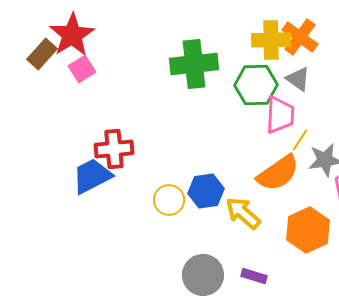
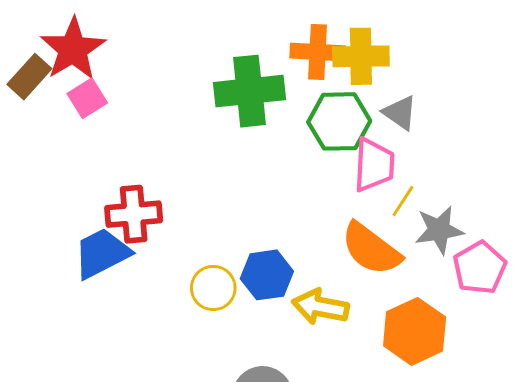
orange cross: (300, 37) -> (318, 52), moved, turned -33
orange semicircle: (278, 173) -> (371, 249), turned 72
yellow arrow: (243, 213) -> (320, 307), turned -30

